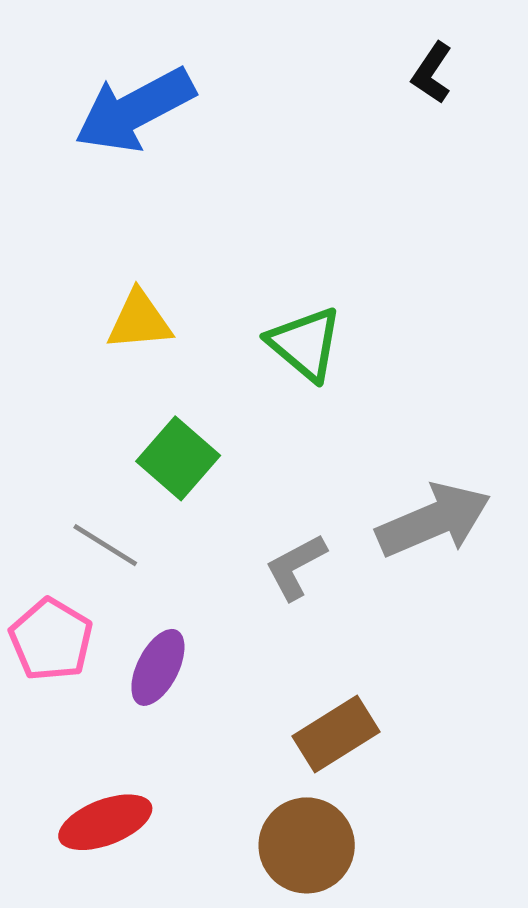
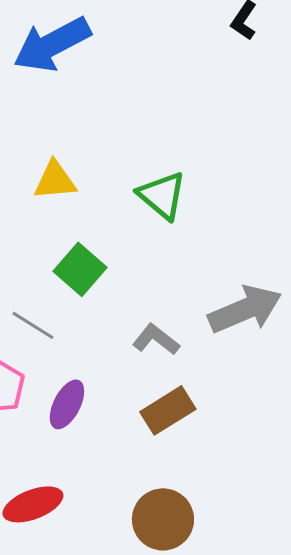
gray L-shape: (296, 567) -> (156, 339), turned 66
brown rectangle: (336, 734) -> (168, 410), moved

